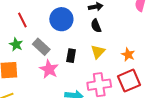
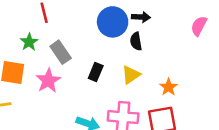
blue circle: (61, 19) -> (113, 22), moved
pink star: (49, 69) -> (48, 81), moved

